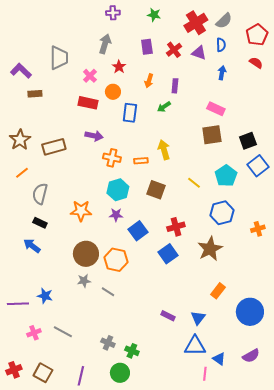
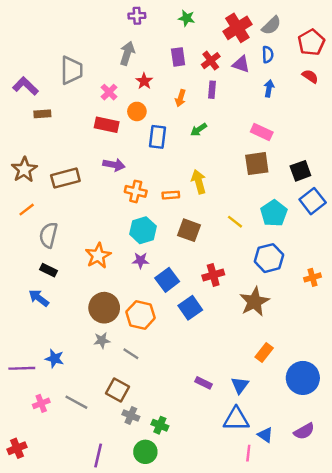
purple rectangle: (175, 86) -> (212, 90), moved
orange star: (81, 211) -> (98, 256), turned -30
blue square: (168, 254) -> (190, 308), moved
brown square: (43, 373) -> (118, 390), moved

